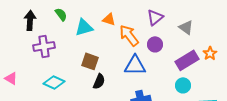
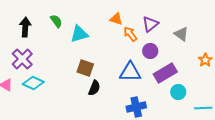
orange triangle: (109, 19) -> (116, 19), moved
orange arrow: (129, 35) -> (130, 34), moved, size x0.7
purple cross: (44, 46) -> (22, 59), moved, turned -35
purple rectangle: (187, 60) -> (165, 73), moved
cyan diamond: (54, 82) -> (33, 83), moved

